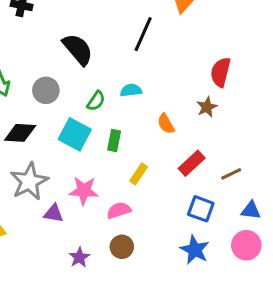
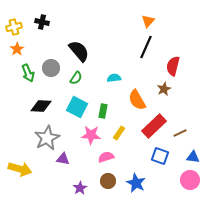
black line: (143, 34) -> (146, 47), moved
gray circle: (46, 90) -> (51, 68), moved
green semicircle: (96, 101) -> (76, 78), moved
orange semicircle: (166, 124) -> (137, 100), size x1.5
red rectangle: (192, 163) -> (154, 126), size x1.4
pink star: (84, 191) -> (91, 135), moved
blue star: (195, 250) -> (136, 183), moved

